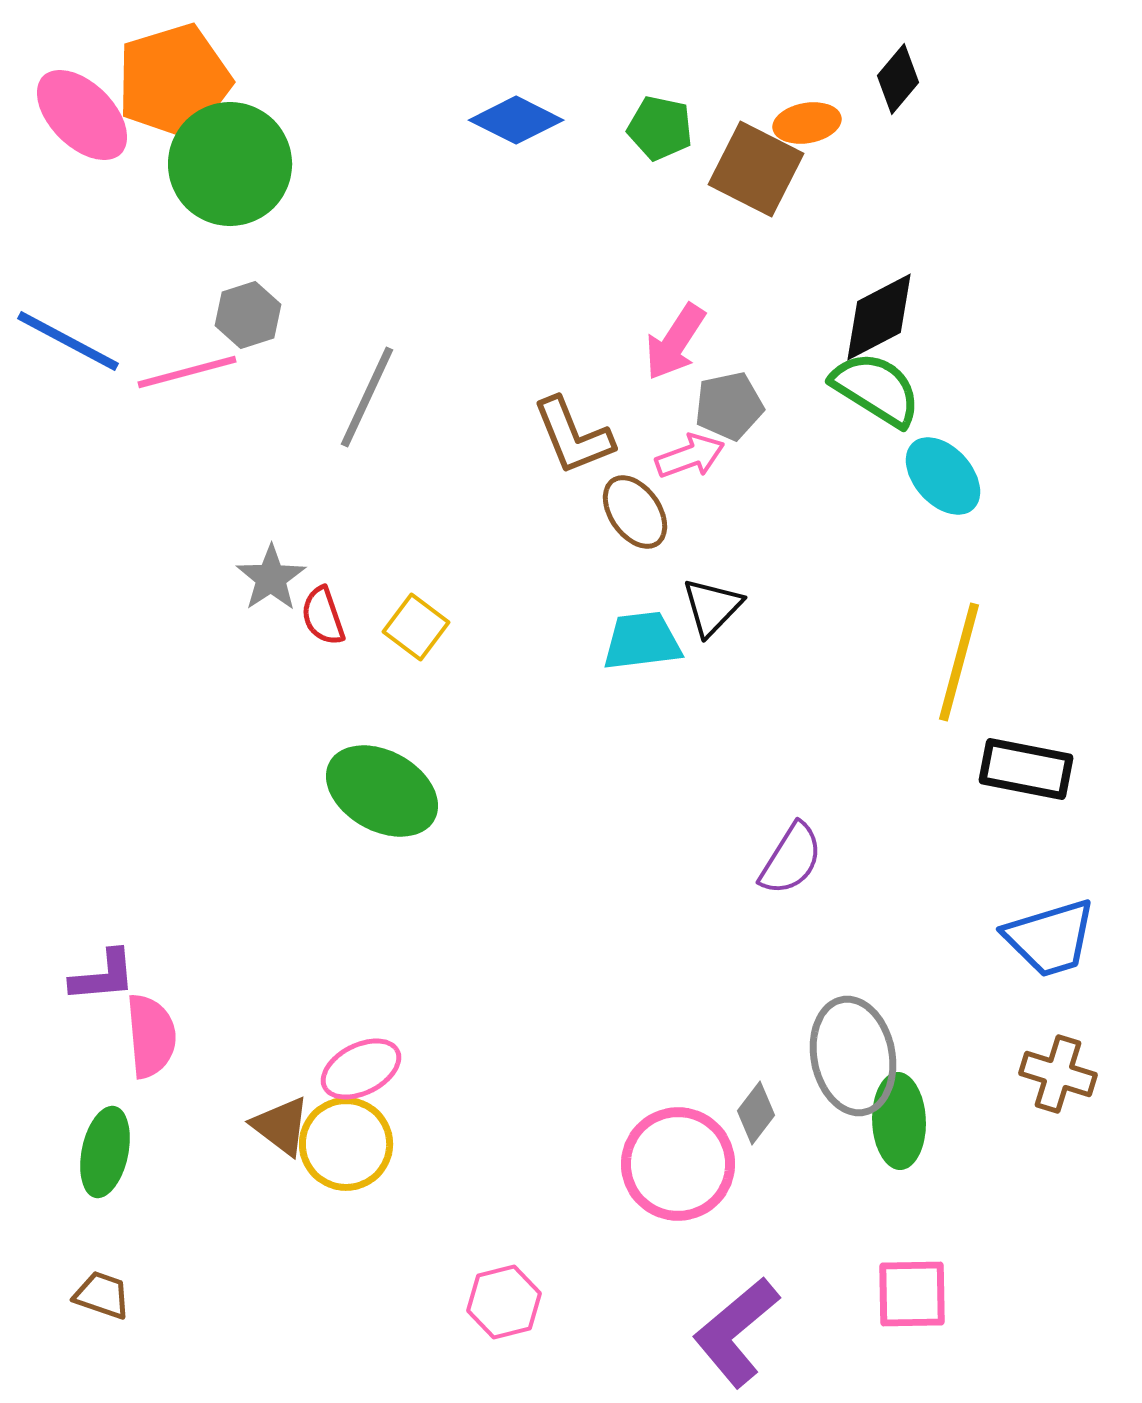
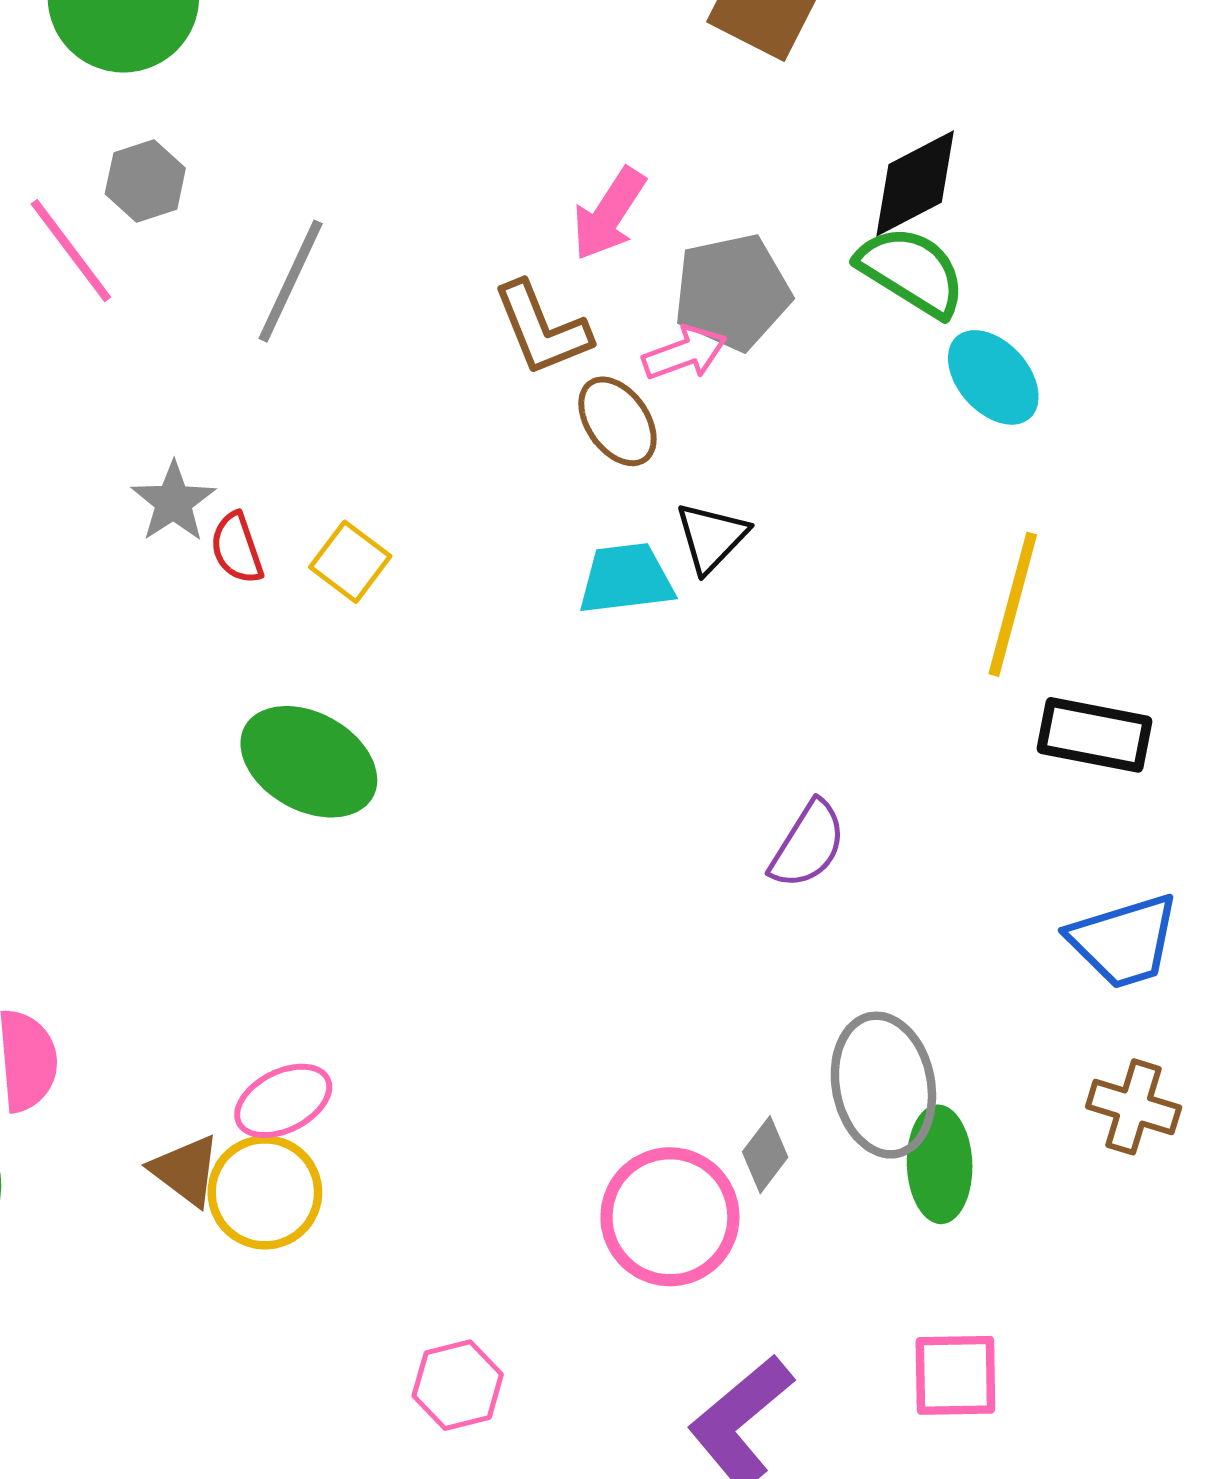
pink arrow: (675, 342) -> (609, 214), moved
pink line: (187, 372) -> (71, 251), turned 68
gray pentagon: (729, 406) -> (732, 292), size x1.4

